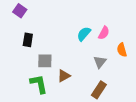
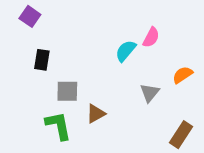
pink semicircle: (104, 33) -> (151, 37), moved
orange semicircle: (122, 50) -> (183, 75), turned 72
brown rectangle: (99, 90) -> (181, 135), moved

